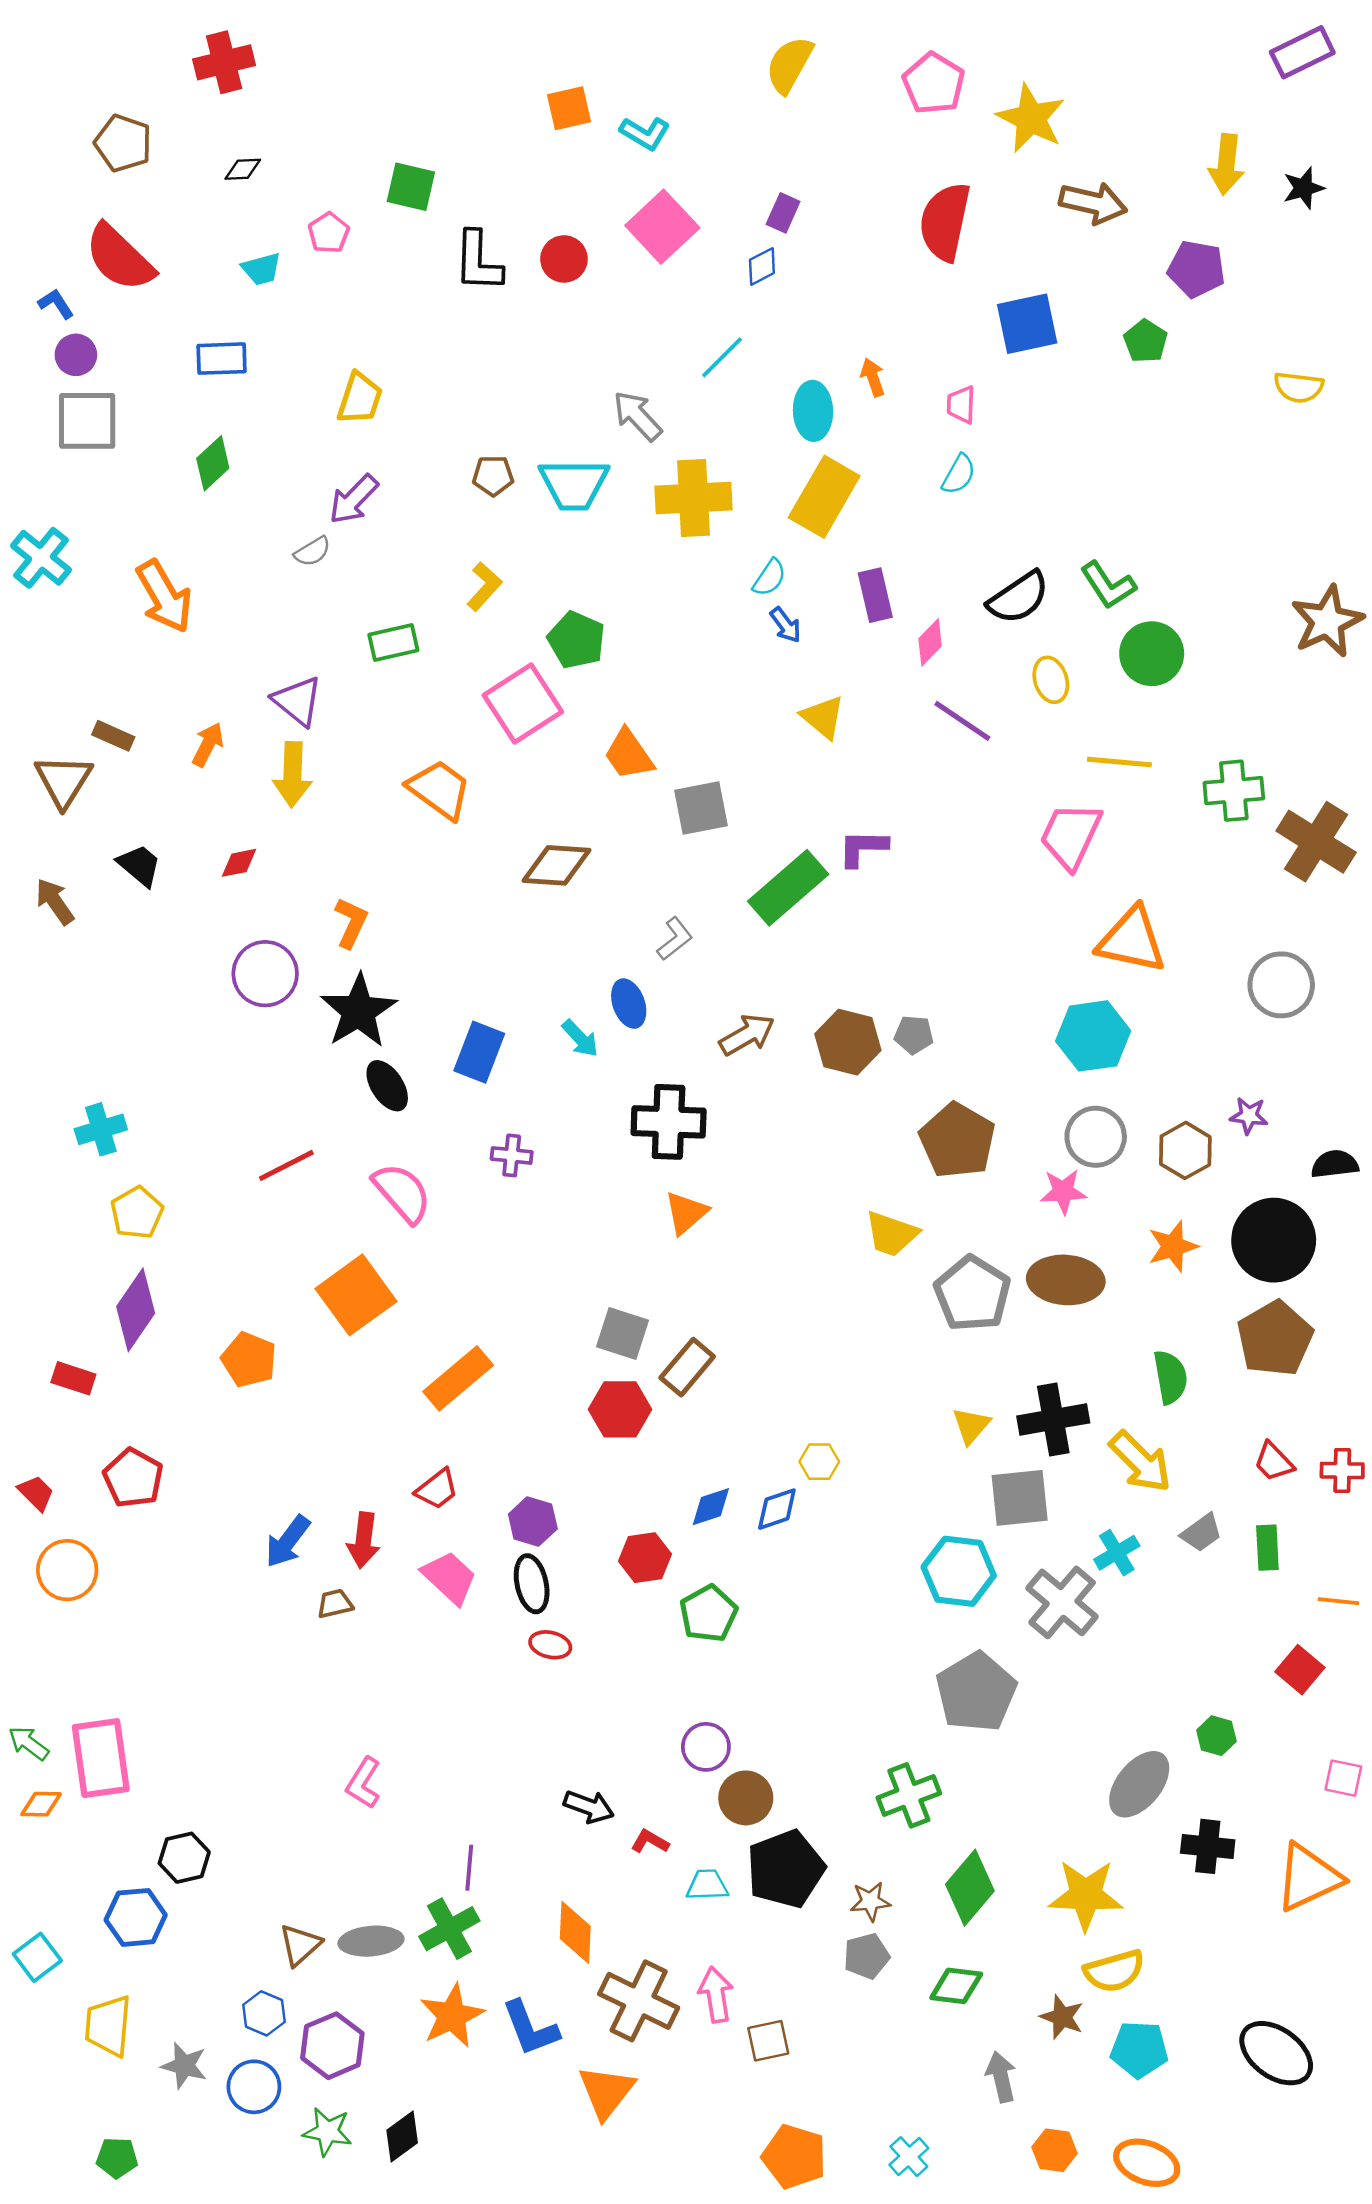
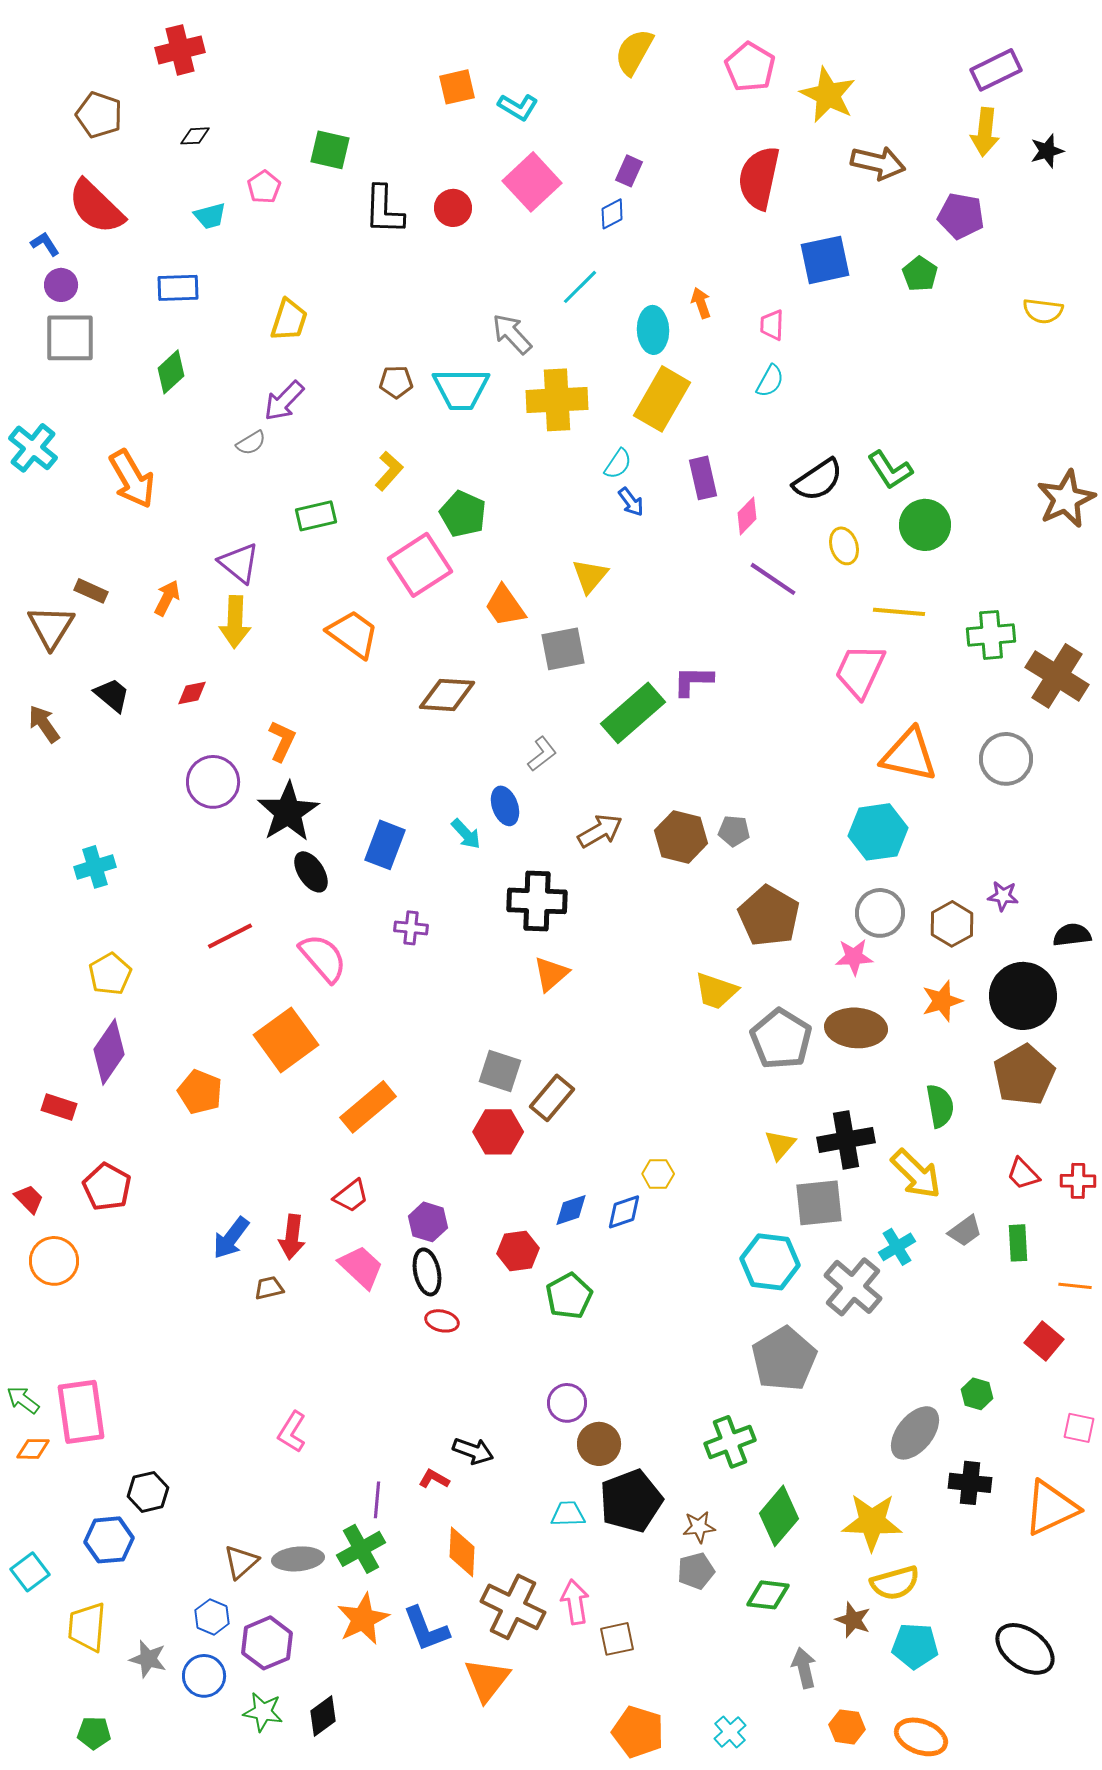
purple rectangle: (1302, 52) -> (996, 70), moved
yellow triangle: (823, 717) -> (590, 576), moved, turned 30
gray circle: (1281, 985) -> (1006, 759), moved
cyan cross: (101, 1129) -> (95, 867), moved
red L-shape: (650, 1842) -> (434, 1479), moved

